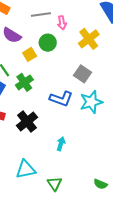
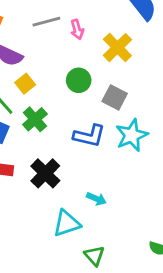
green circle: (48, 43) -> (79, 80), moved
yellow square: (30, 54) -> (25, 84), moved
cyan arrow: (61, 144) -> (96, 199), turned 104
cyan triangle: (26, 169) -> (67, 223), moved

